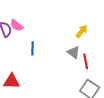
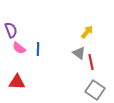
pink semicircle: (17, 25) -> (19, 48), moved

